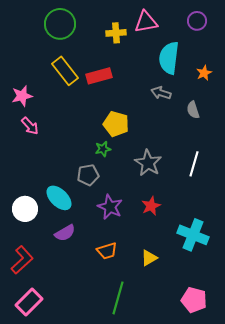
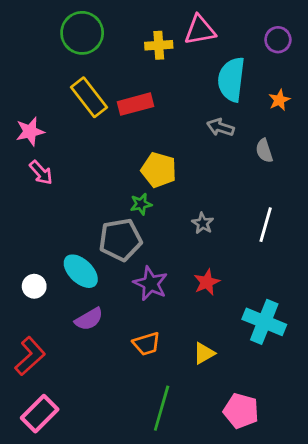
purple circle: (197, 21) -> (278, 40), moved
gray star: (148, 163) -> (203, 223), size x0.6
gray pentagon: (88, 175) -> (120, 240), size x1.4
white circle: (25, 209) -> (34, 286), size x0.7
pink pentagon: (194, 300) -> (241, 411), moved

